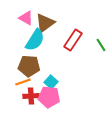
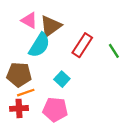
brown pentagon: (29, 66) -> (19, 75), moved
cyan square: (51, 82) -> (62, 79), moved
red cross: (31, 96) -> (19, 108), moved

